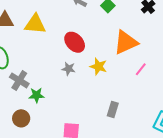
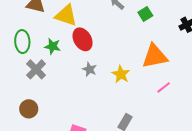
red ellipse: (75, 42) -> (83, 39), moved
green star: (36, 95) -> (53, 46), moved

